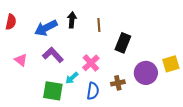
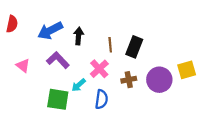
black arrow: (72, 20) -> (79, 36), moved
brown line: (99, 25) -> (110, 45), moved
brown cross: (118, 83) -> (129, 80), moved

